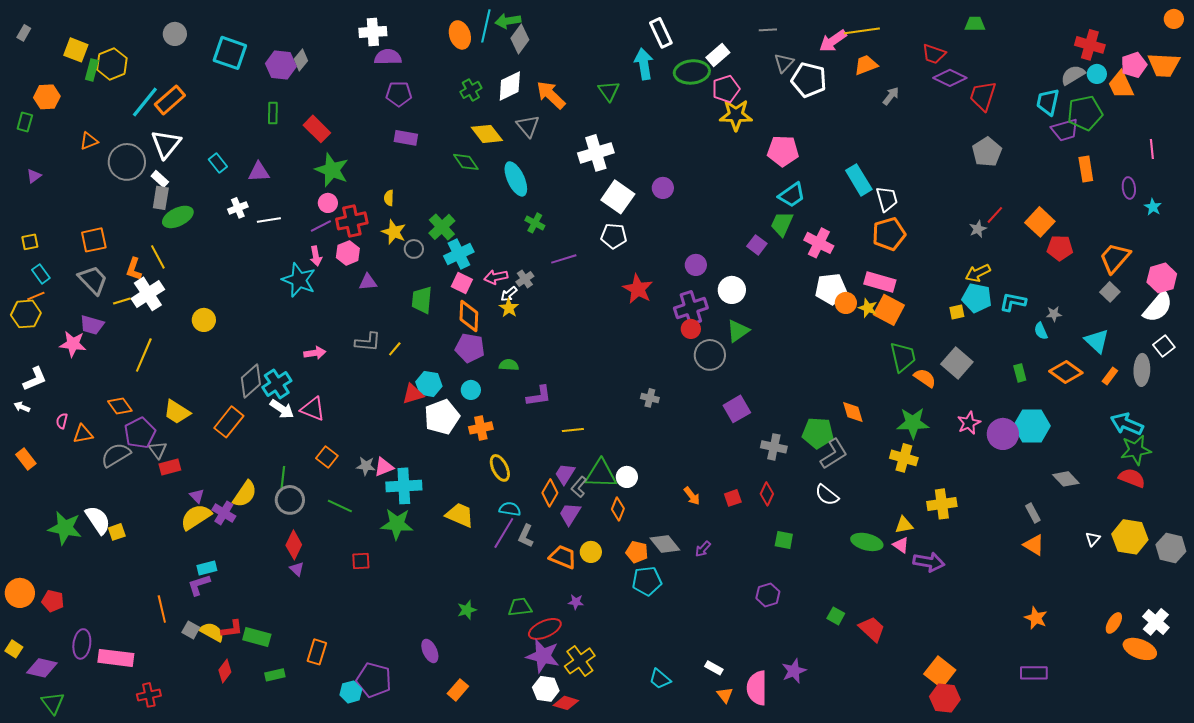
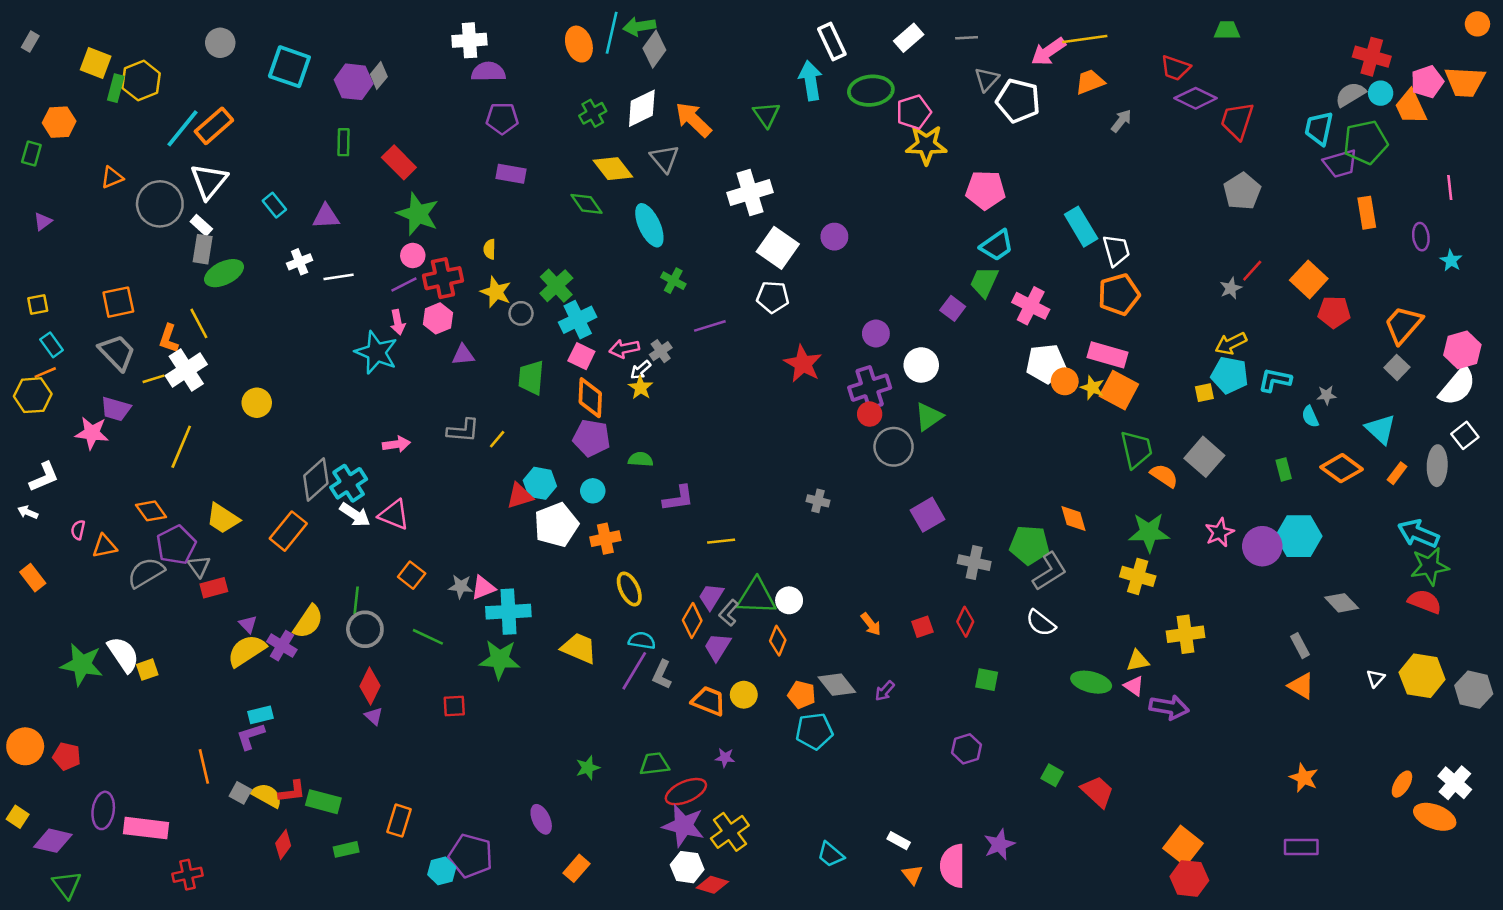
white rectangle: (718, 55) -> (909, 38), moved

